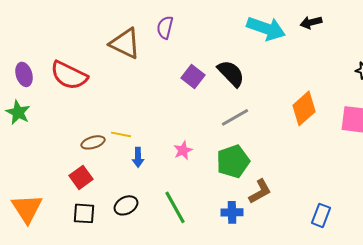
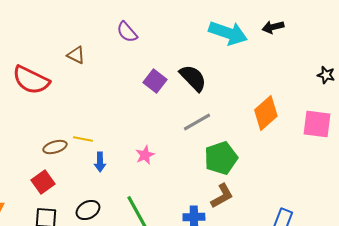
purple semicircle: (165, 27) -> (127, 32), turned -55
brown triangle: (125, 43) -> (76, 55), moved, size x0.6
green pentagon: (233, 161) -> (221, 158), moved

